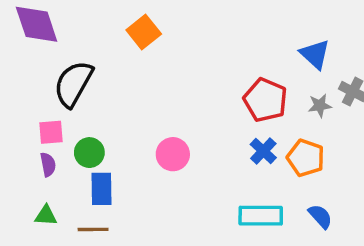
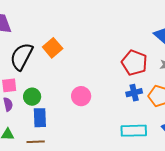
orange square: (144, 32) -> (53, 48), moved
blue cross: (263, 151) -> (134, 93), turned 35

